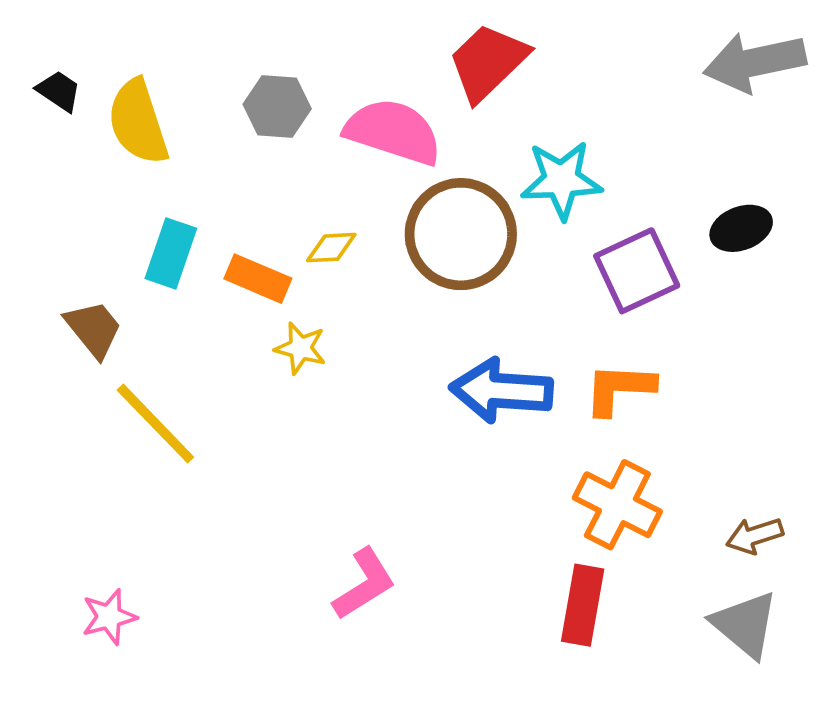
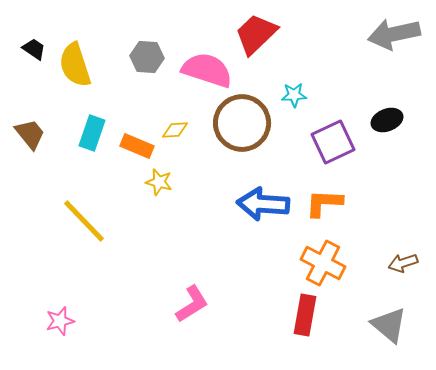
cyan star: (561, 180) -> (294, 95), size x0.6
brown trapezoid: (94, 329) -> (30, 134), moved
brown arrow: (755, 536) -> (403, 263), moved

